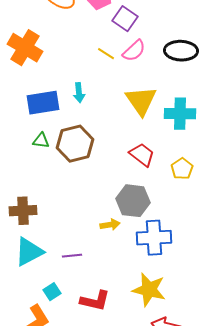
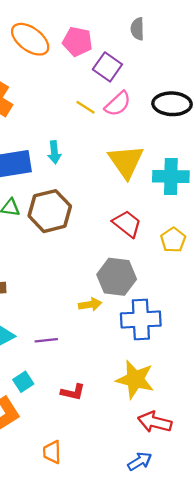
red L-shape: (95, 301) -> (73, 392), size x0.7

